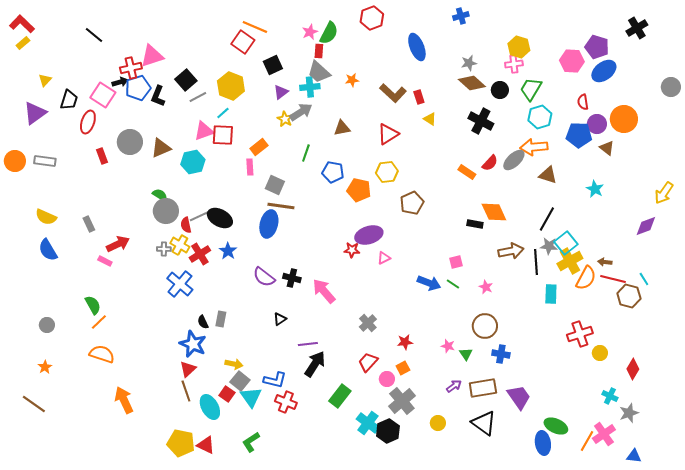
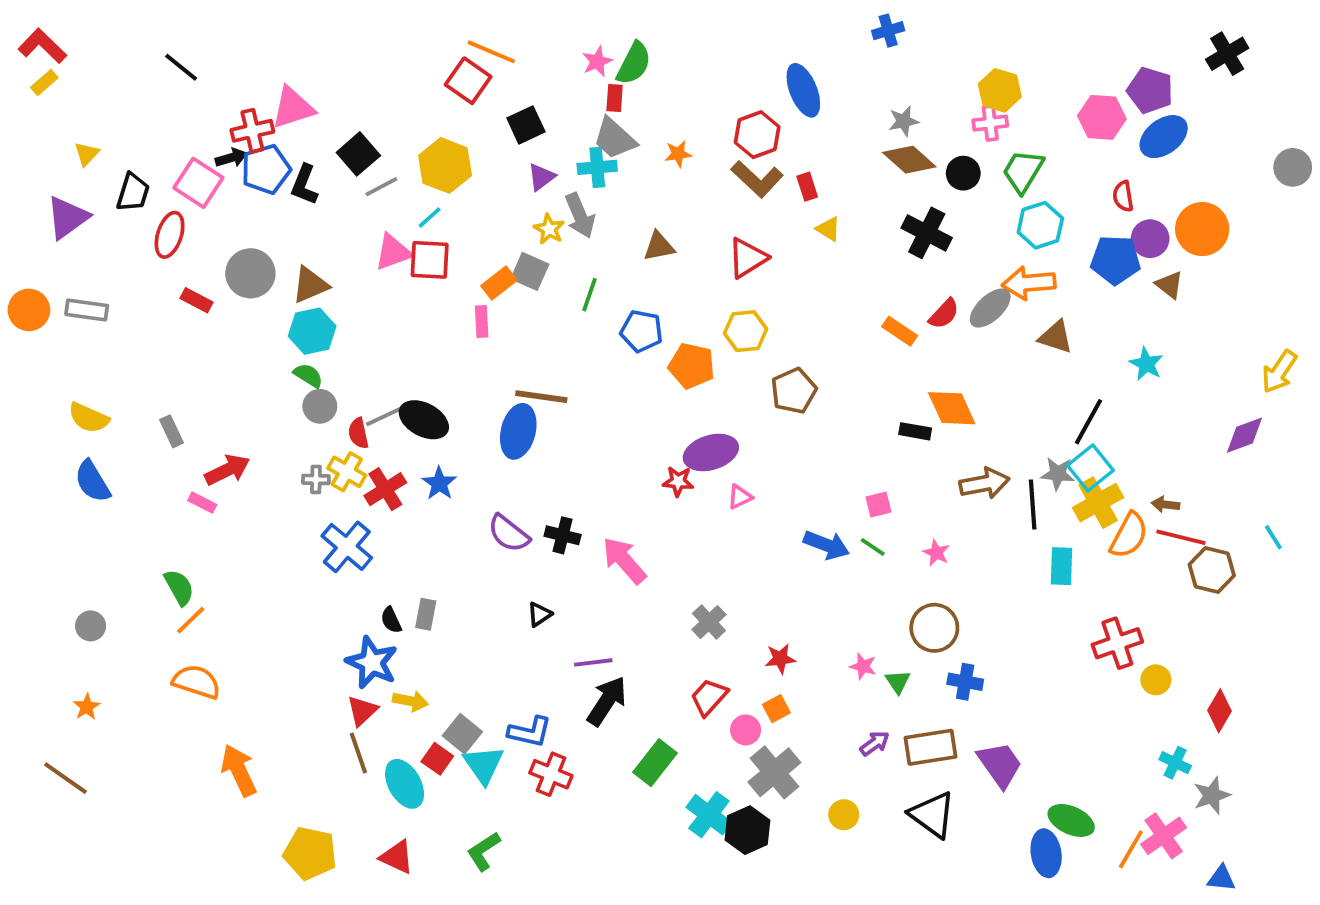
red hexagon: (372, 18) -> (757, 135), moved
gray arrow: (301, 112) -> (580, 216), turned 100
red rectangle: (102, 156) -> (197, 300), turned -42
cyan hexagon: (193, 162) -> (312, 331), moved
gray square: (275, 185) -> (530, 271), moved
gray circle: (166, 211) -> (320, 406), size x0.7
black line: (547, 219) -> (1088, 422), moved
cyan line: (644, 279) -> (1273, 537), moved
yellow arrow: (234, 364) -> (410, 701), moved
yellow pentagon: (181, 443) -> (310, 853), moved

